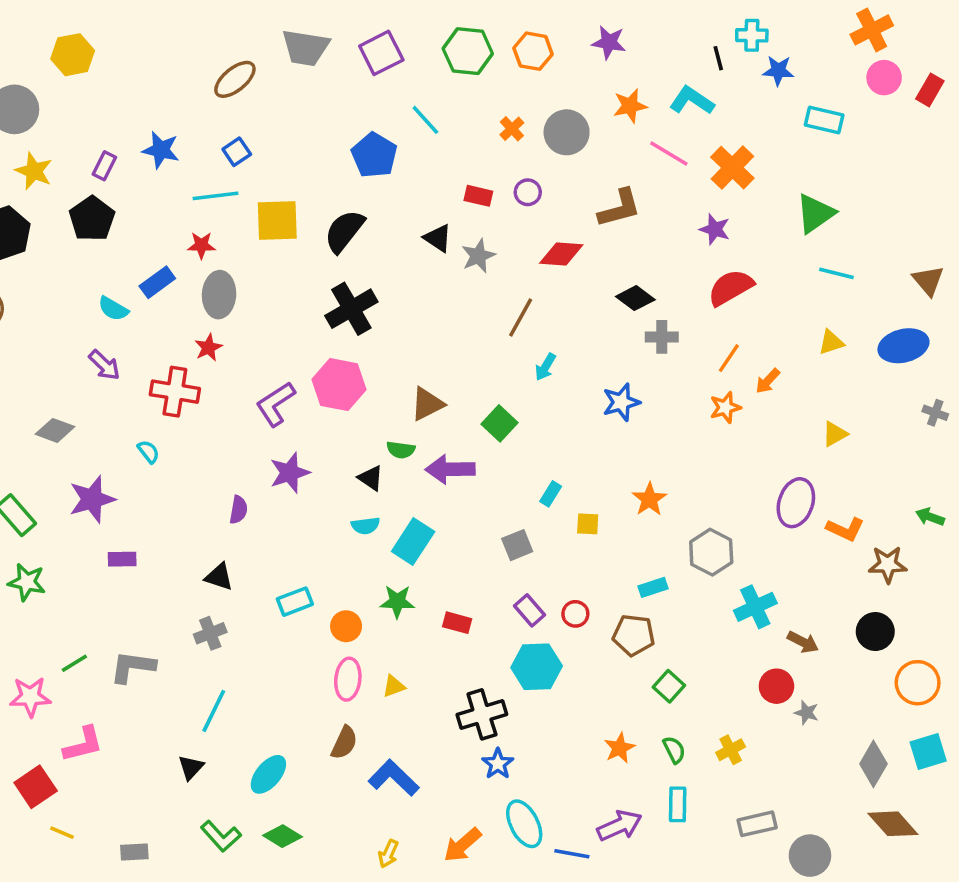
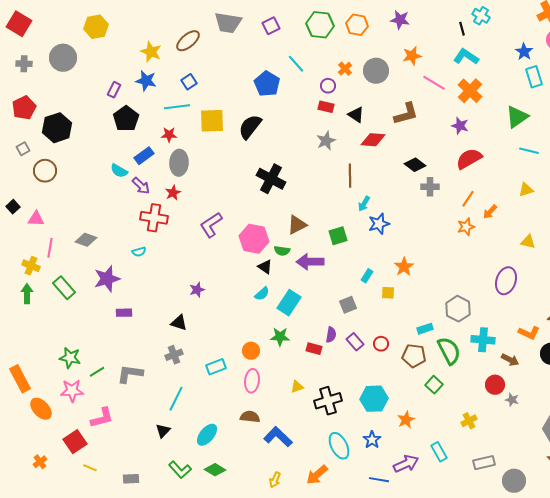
cyan cross: (752, 35) -> (481, 16), turned 30
purple square: (381, 53) -> (271, 26), size x0.7
blue star: (778, 71) -> (524, 52), moved, turned 30
cyan L-shape: (692, 101) -> (466, 57), moved
cyan rectangle: (824, 120) -> (534, 77), moved, turned 60
yellow star: (34, 171) -> (151, 52), moved
purple circle: (528, 192) -> (328, 86), moved
black pentagon: (92, 219) -> (126, 119), moved
black triangle: (438, 238) -> (356, 115), moved
black cross: (351, 309) -> (271, 179), moved, turned -32
brown line: (521, 318) -> (350, 176), turned -30
purple arrow: (104, 365) -> (141, 186), moved
pink hexagon: (339, 385) -> (254, 239), moved
blue star: (621, 402) -> (379, 224), moved
green square: (500, 423) -> (338, 236), turned 30
yellow triangle: (835, 434) -> (528, 242), turned 42
cyan semicircle: (148, 452) -> (139, 252), turned 112
purple star: (290, 473) -> (197, 290), moved, size x0.7
orange star: (649, 499) -> (404, 267), moved
purple semicircle: (238, 510) -> (331, 335), moved
cyan semicircle: (365, 526) -> (262, 294), turned -35
orange L-shape: (845, 529) -> (529, 333), moved
green star: (27, 582) -> (70, 358), moved
cyan rectangle: (295, 602) -> (216, 367), moved
cyan cross: (755, 607) -> (483, 340), turned 30
cyan hexagon: (537, 667) -> (374, 399), moved
yellow triangle: (394, 686) -> (297, 387), moved
brown semicircle: (344, 743) -> (250, 417), turned -108
green semicircle: (674, 750) -> (449, 351), moved, size x1.8
blue star: (498, 764) -> (372, 440), moved
cyan rectangle: (678, 804) -> (439, 452), turned -30
cyan ellipse: (524, 824) -> (339, 446), moved

